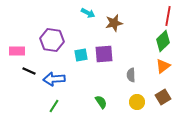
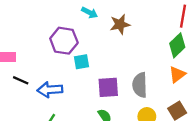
purple hexagon: (52, 40) -> (64, 41), moved
purple square: (104, 54) -> (108, 87), moved
gray semicircle: (131, 75) -> (140, 85), size x1.5

